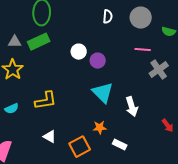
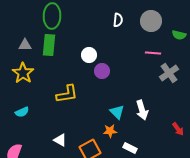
green rectangle: (39, 42) -> (49, 45), turned -60
purple circle: (98, 61) -> (102, 71), moved
cyan triangle: (103, 93) -> (117, 112), moved, size x0.7
yellow L-shape: (46, 101) -> (67, 94), moved

